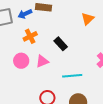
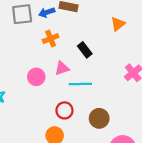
pink circle: (21, 61) -> (36, 77), moved
cyan line: (72, 76) -> (80, 84), moved

